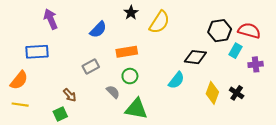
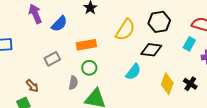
purple arrow: (51, 19) -> (35, 14), moved
yellow semicircle: (159, 22) -> (125, 30), moved
black hexagon: (220, 31) -> (159, 22), moved
gray semicircle: (113, 92) -> (73, 83), turned 56

